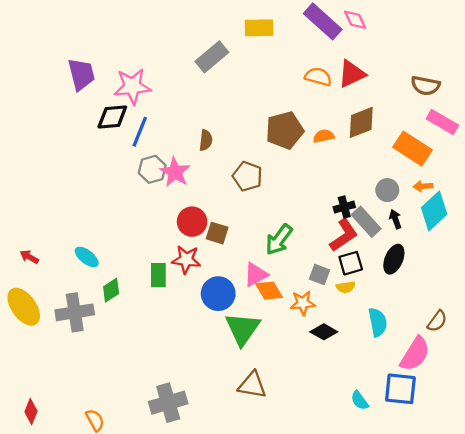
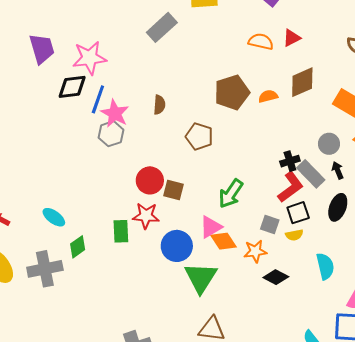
red triangle: (352, 74) -> (292, 38), size x0.7
pink star: (175, 172) -> (115, 113), moved

